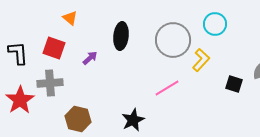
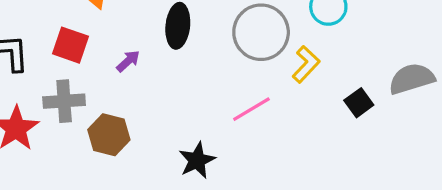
black square: (234, 84) -> (359, 103), turned 36
brown hexagon: (78, 119) -> (109, 135), moved

